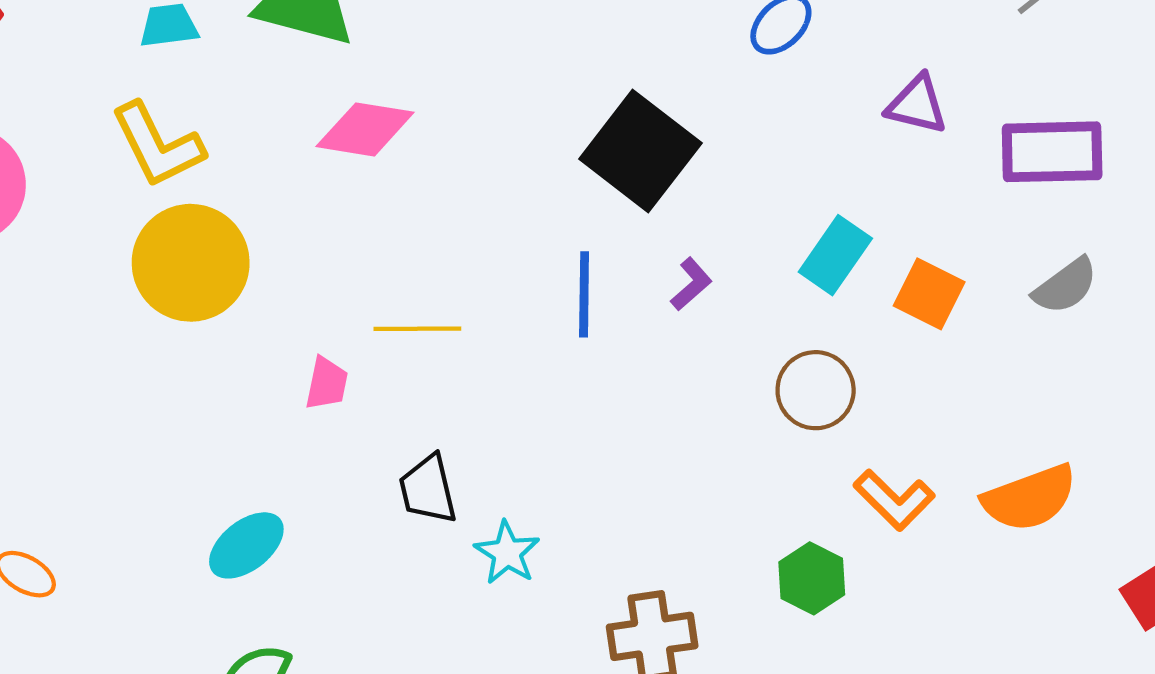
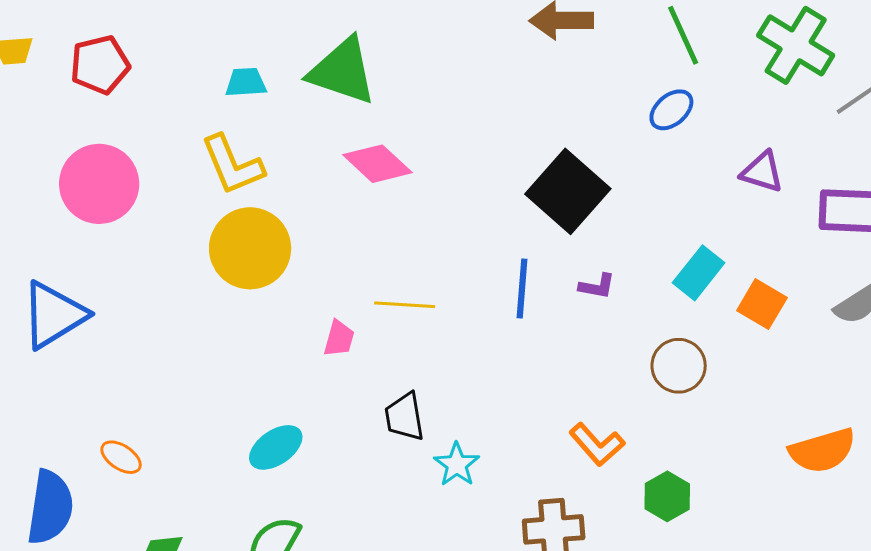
pink diamond: (365, 129) -> (377, 164), turned 30
purple L-shape: (691, 284) -> (597, 286), turned 48
orange L-shape: (894, 500) -> (597, 444), moved

